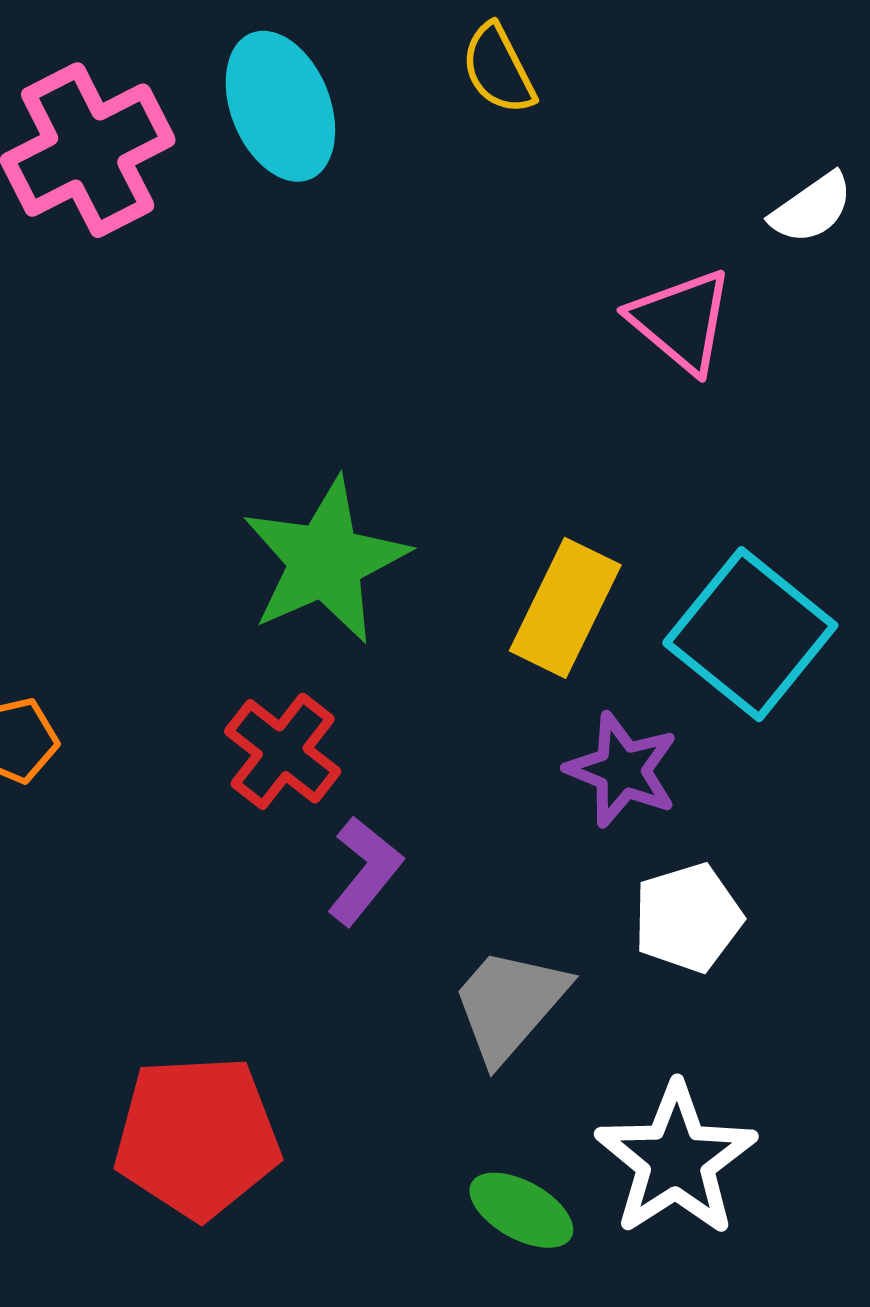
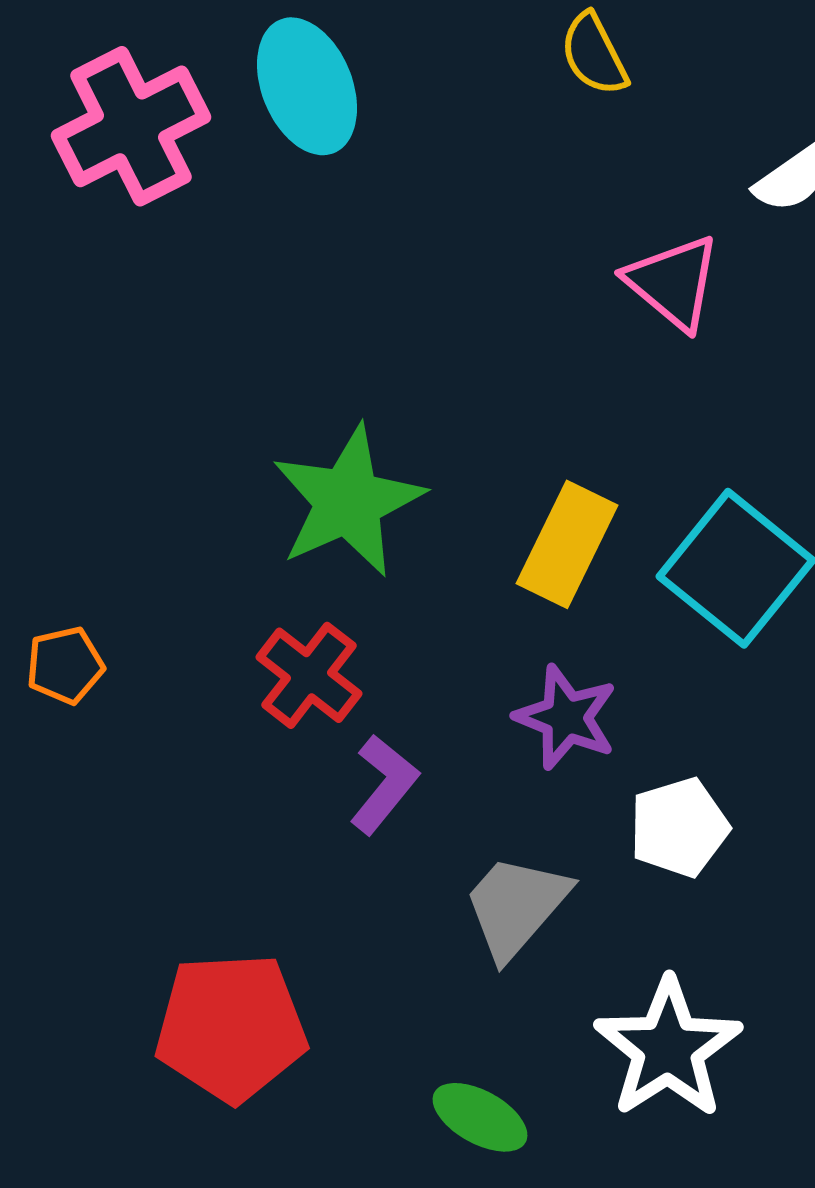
yellow semicircle: (498, 69) -> (594, 54), moved
purple star: (622, 770) -> (566, 717), moved
green ellipse: (521, 1210) -> (480, 1117), moved

